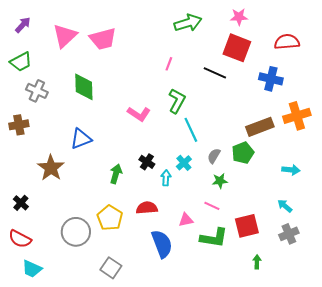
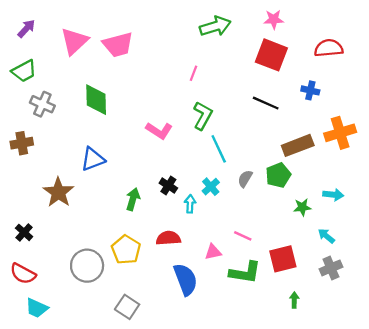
black line: (215, 73) -> (266, 103), moved
blue cross: (271, 79) -> (310, 90), size x0.7
green star: (220, 181) -> (302, 207), moved

